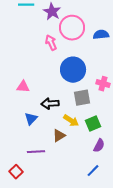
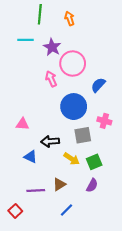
blue semicircle: (101, 35) -> (98, 85), moved, turned -42
blue triangle: (31, 119) -> (31, 157), turned -48
brown triangle: (59, 136) -> (59, 184), moved
purple semicircle: (99, 146) -> (92, 185), moved
blue line: (93, 171) -> (66, 210), moved

